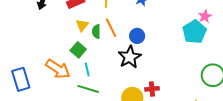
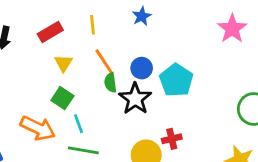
pink star: (205, 16) -> (232, 29), size x1.5
green semicircle: (96, 31) -> (110, 83), moved
cyan pentagon: (194, 32) -> (176, 80), moved

